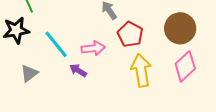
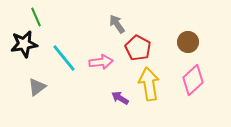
brown circle: (180, 28) -> (188, 42), size x0.7
purple arrow: (78, 70) -> (120, 98), moved

